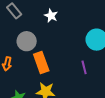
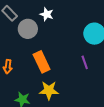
gray circle: (27, 41) -> (28, 29), moved

